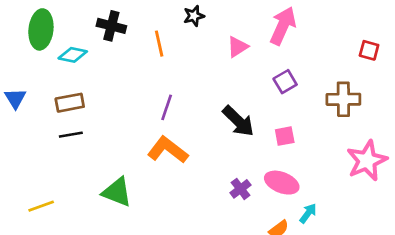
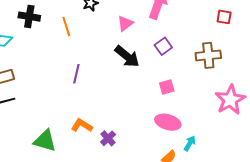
black arrow: (238, 121) -> (127, 56), moved
orange L-shape: (168, 150) -> (82, 125), moved, size x0.7
purple cross: (240, 189) -> (108, 138), moved

